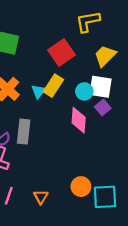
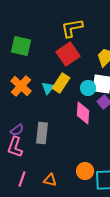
yellow L-shape: (88, 21) -> (72, 28), moved
gray rectangle: (24, 132) -> (42, 133), moved
orange triangle: (41, 197) -> (50, 180), turned -48

